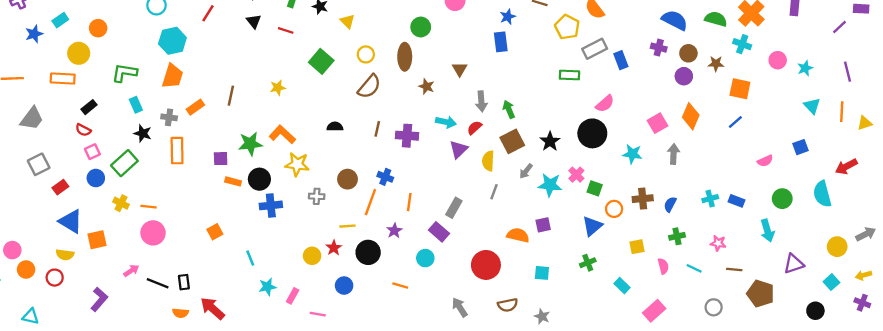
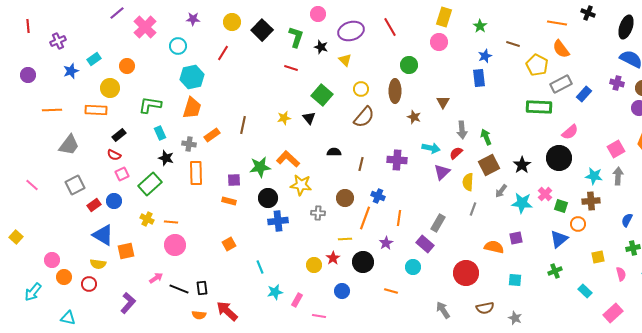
black triangle: (254, 21) -> (309, 118), moved
blue rectangle: (621, 60) -> (584, 94), turned 63
green rectangle: (569, 75) -> (539, 107), size x1.4
brown line: (377, 129) -> (361, 164), moved
gray arrow: (674, 154) -> (618, 176), moved
blue circle: (96, 178) -> (114, 201), moved
orange rectangle: (233, 181) -> (229, 201), moved
brown cross: (643, 199) -> (591, 201), moved

